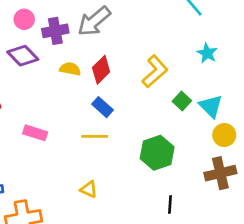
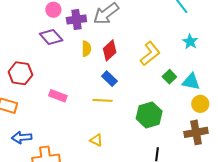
yellow semicircle: (70, 69) -> (86, 49), turned 77
cyan triangle: (211, 106) -> (191, 82), turned -36

